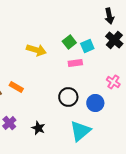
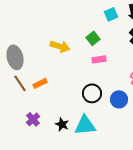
cyan square: (87, 46) -> (111, 14), moved
orange rectangle: (16, 87) -> (40, 83), turned -56
cyan triangle: (80, 131) -> (85, 125), moved, turned 35

